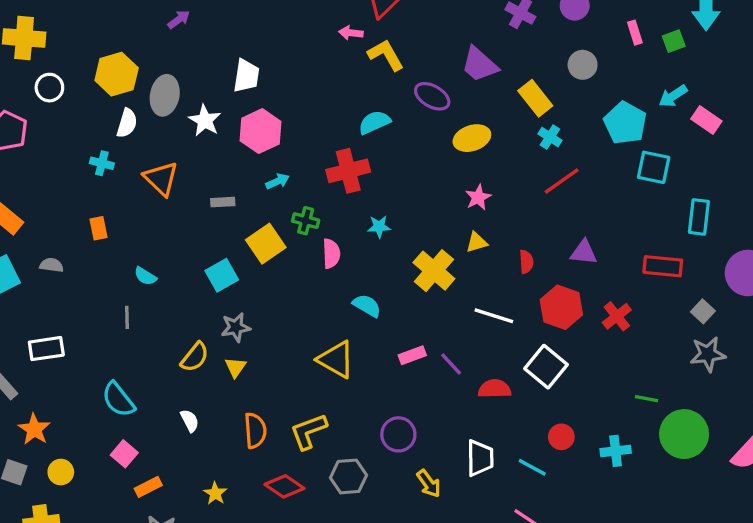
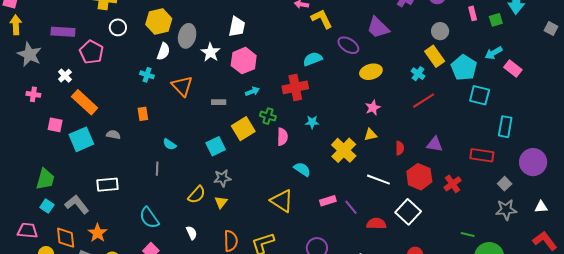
yellow rectangle: (535, 98) -> (435, 56), moved

